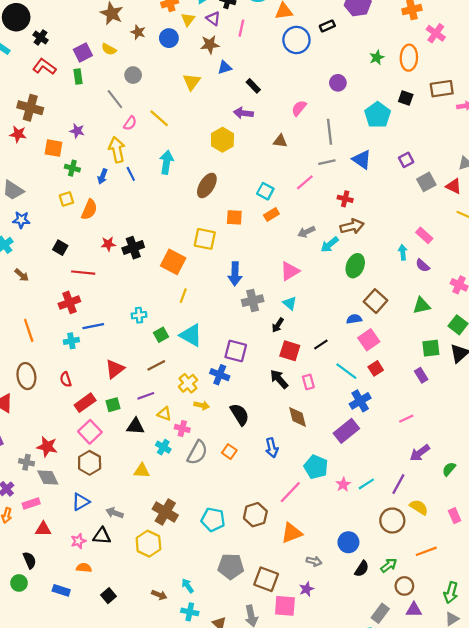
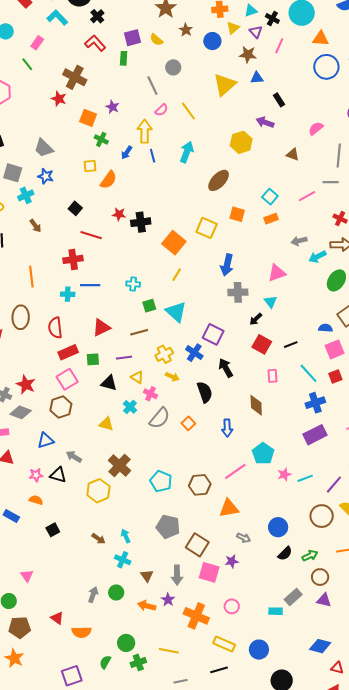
yellow triangle: (192, 82) -> (225, 85), size x1.4
red semicircle: (66, 379) -> (55, 328), size x1.5
black arrow: (279, 379) -> (226, 368), moved
purple rectangle: (346, 431) -> (315, 435), moved
gray diamond: (48, 478) -> (21, 412), turned -55

